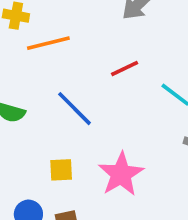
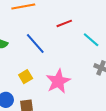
yellow square: (61, 170) -> (26, 77), turned -32

